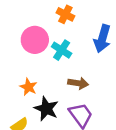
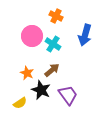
brown arrow: (78, 83) -> (52, 70), moved, turned -49

